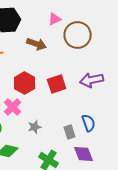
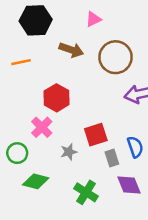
brown circle: (78, 35) -> (116, 57), moved
red square: (57, 84) -> (96, 135), moved

